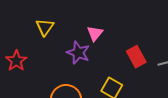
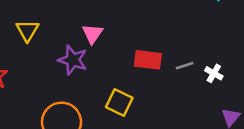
red rectangle: (136, 57) -> (148, 60), turned -50

